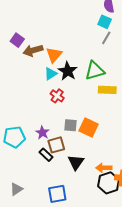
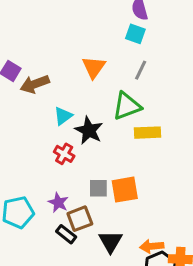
gray line: (106, 38) -> (141, 70), moved
orange triangle: (54, 55) -> (94, 67), moved
black star: (68, 71) -> (89, 130), moved
red cross: (57, 96) -> (64, 154), moved
orange square: (89, 128) -> (125, 190), turned -30

